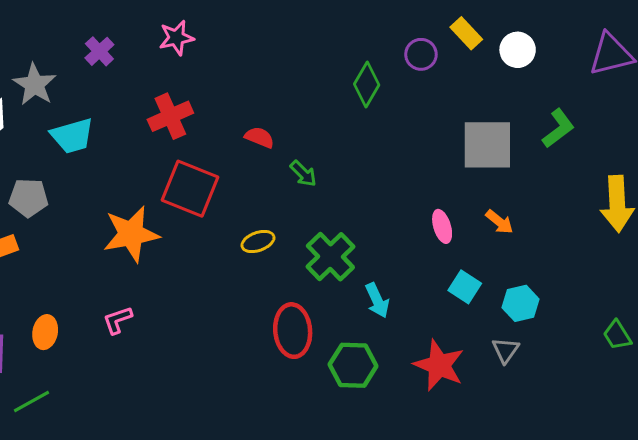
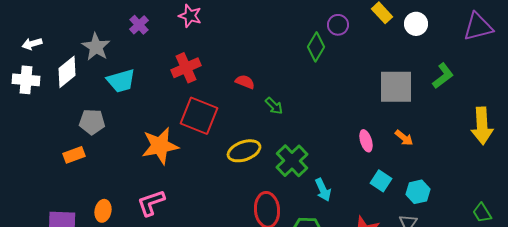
pink star: (176, 38) -> (190, 16), turned 30
purple circle: (421, 54) -> (338, 25), moved
yellow ellipse: (258, 242) -> (244, 151), size x1.5
pink L-shape: (118, 320) -> (151, 203), size x1.4

